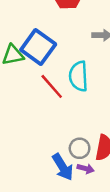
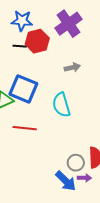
red line: (52, 86) -> (25, 128), moved, turned -30

